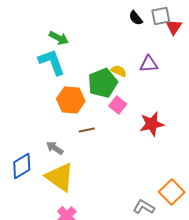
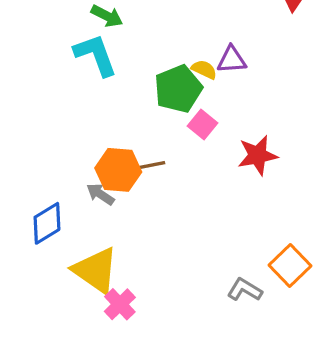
purple triangle: (149, 64) -> (232, 60), moved
orange hexagon: (71, 100) -> (118, 170), moved
yellow triangle: (60, 177) -> (96, 270), moved

